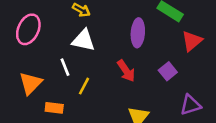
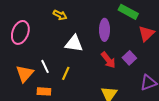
white triangle: (83, 40) -> (74, 44), moved
white line: (65, 67) -> (45, 66), moved
red arrow: (126, 71) -> (108, 60), moved

